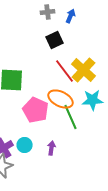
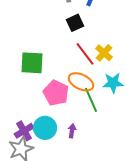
yellow cross: (84, 70) -> (104, 53), size x0.7
cyan circle: (25, 145) -> (45, 128), size x1.5

